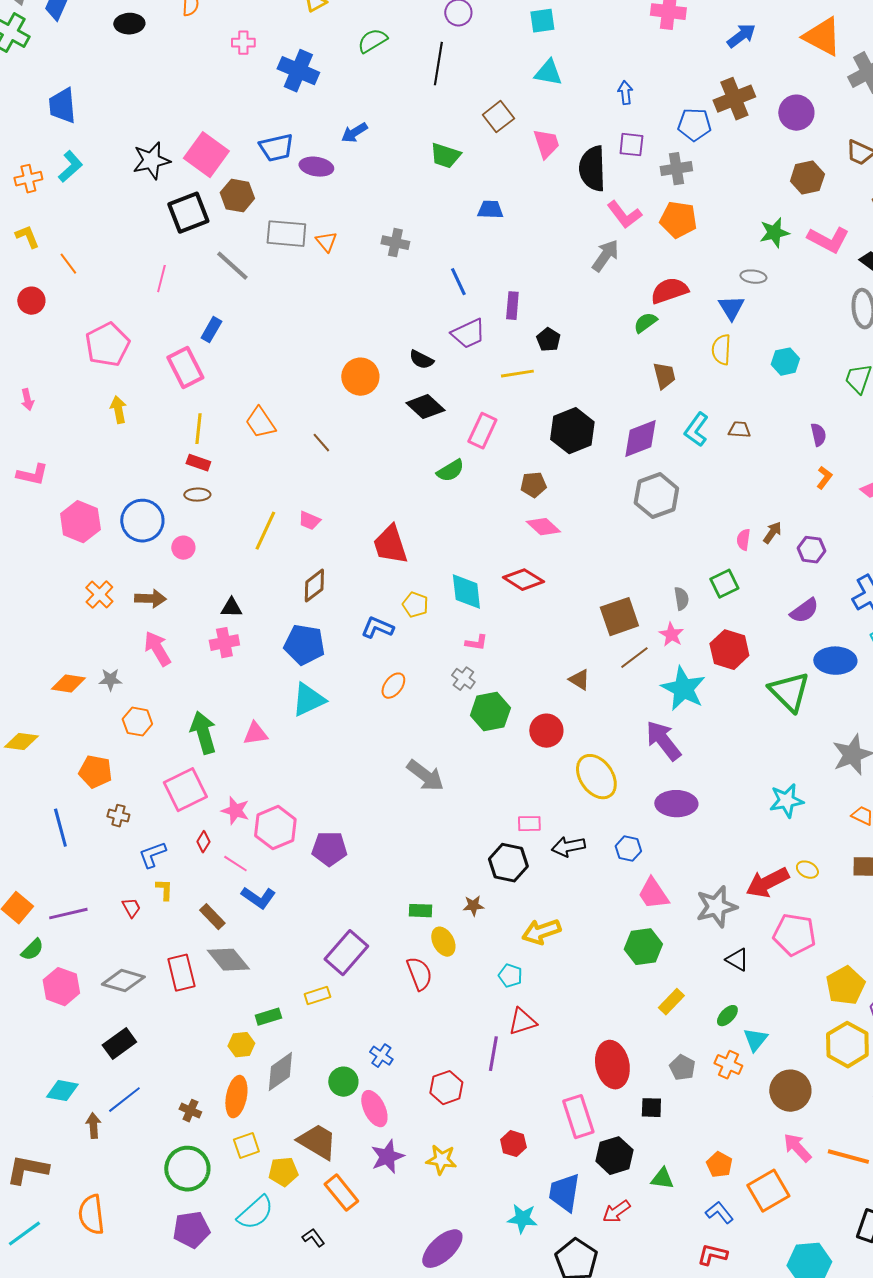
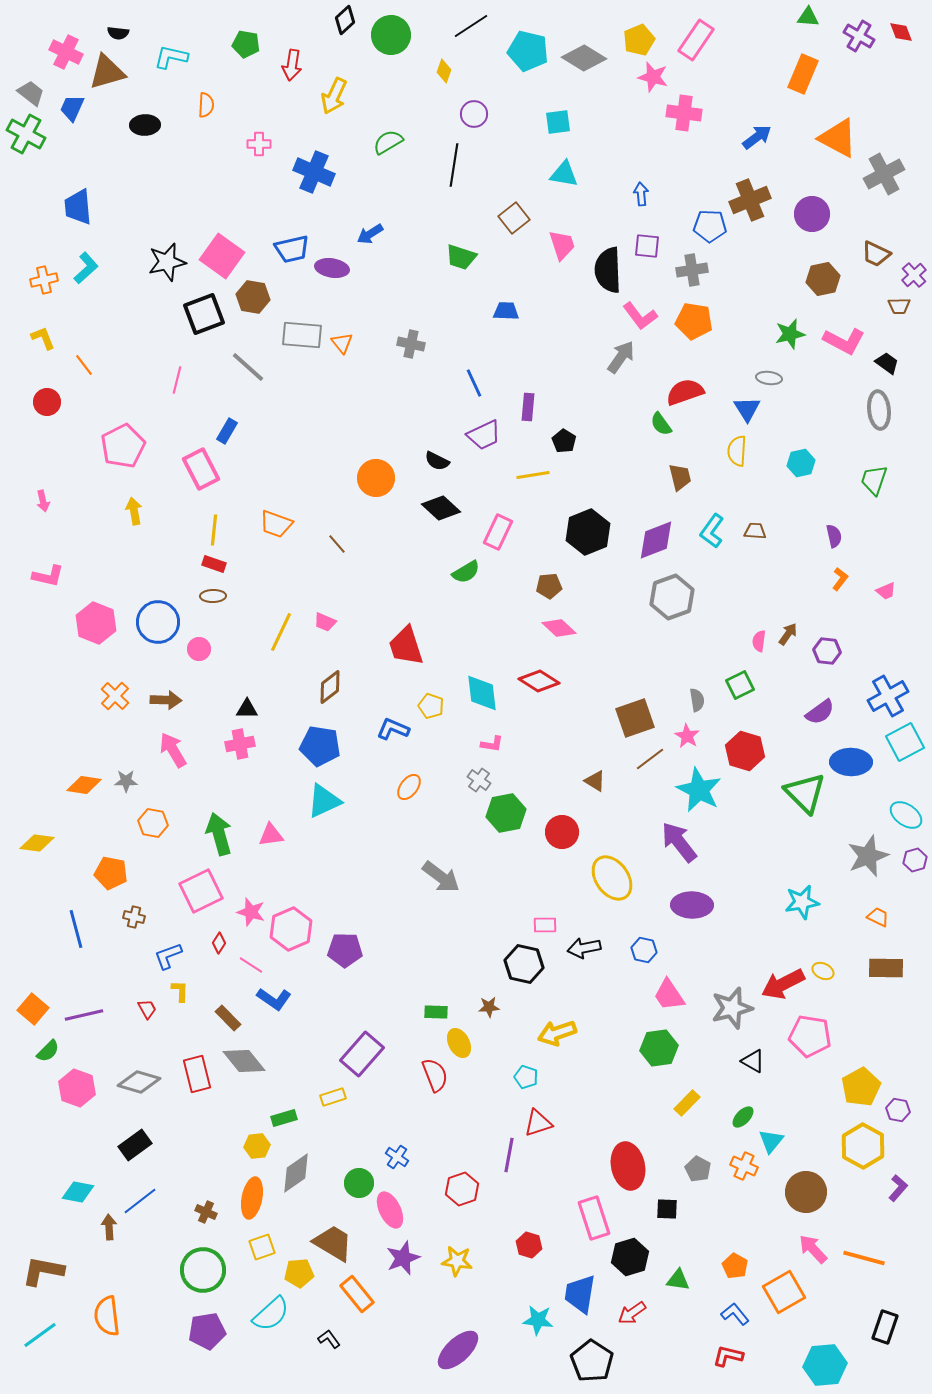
green semicircle: (645, 323) -> (661, 424), turned -90
orange trapezoid: (260, 423) -> (276, 524), turned -36

